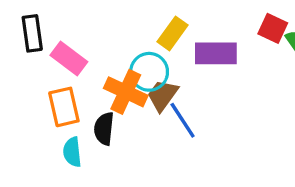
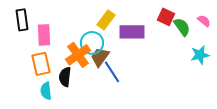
pink rectangle: (69, 58) -> (44, 35), turned 50
orange cross: (126, 92) -> (78, 55), turned 30

